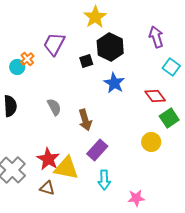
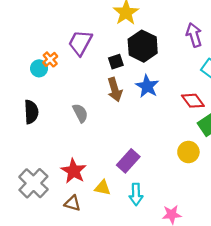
brown arrow: (85, 120) -> (115, 90), moved
yellow triangle: (66, 168) -> (103, 188), moved, size x0.6

